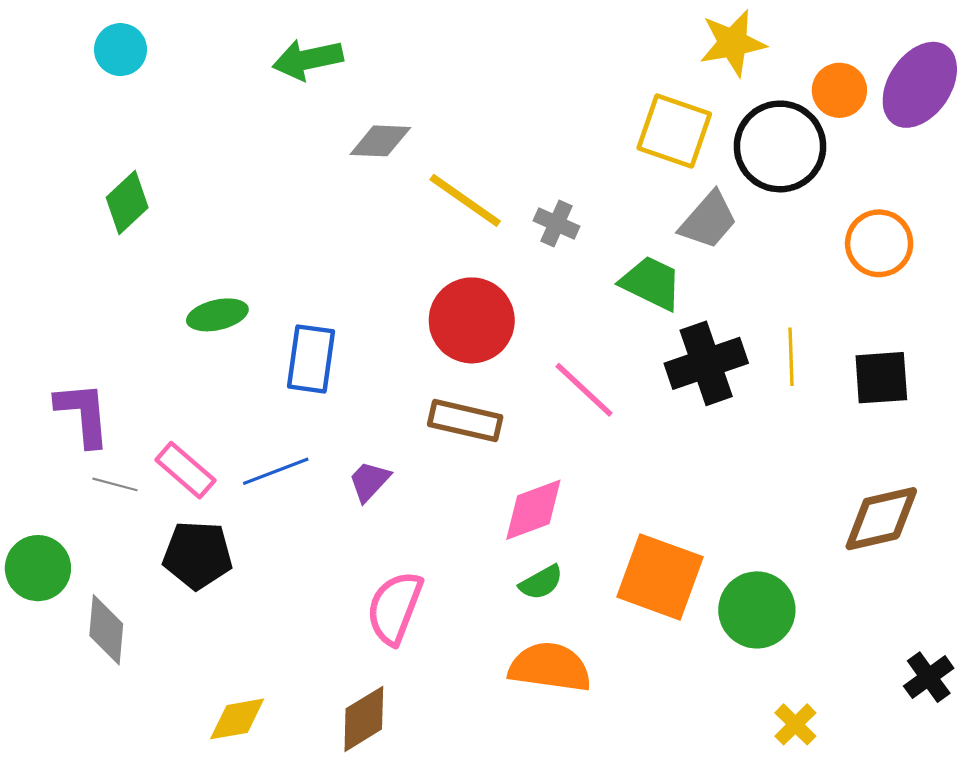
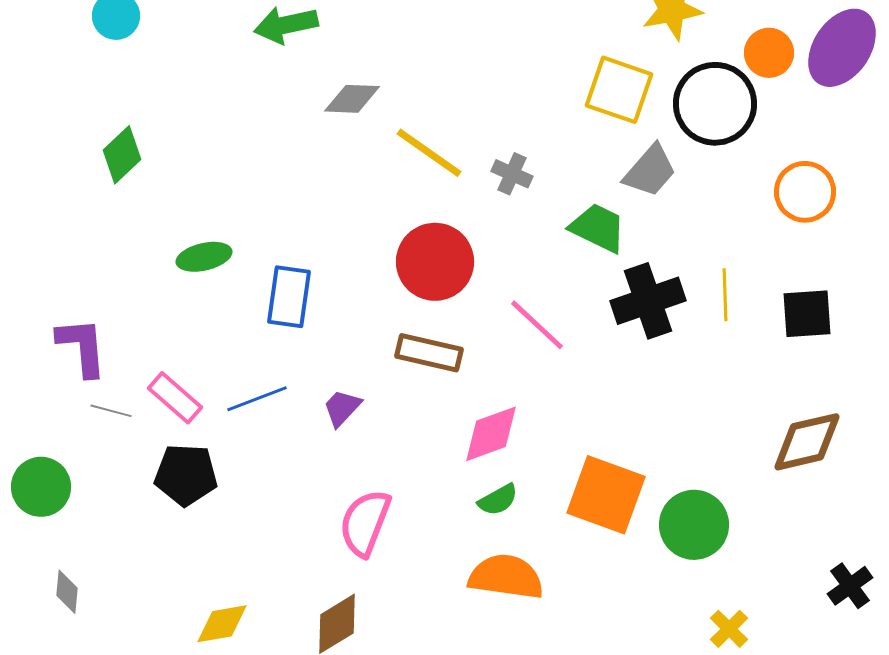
gray diamond: (106, 630) -> (67, 592), moved, size x0.7

